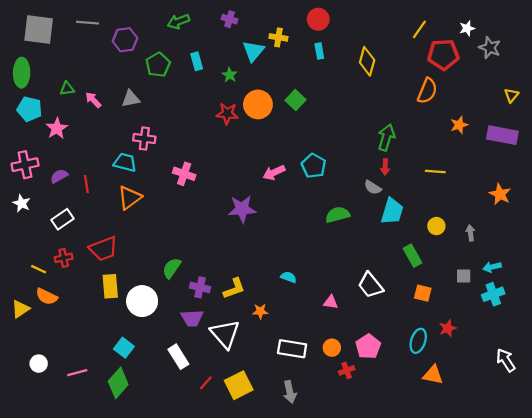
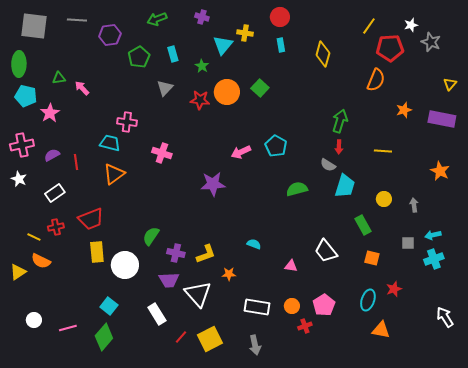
gray triangle: (131, 99) -> (165, 88), moved, turned -36

